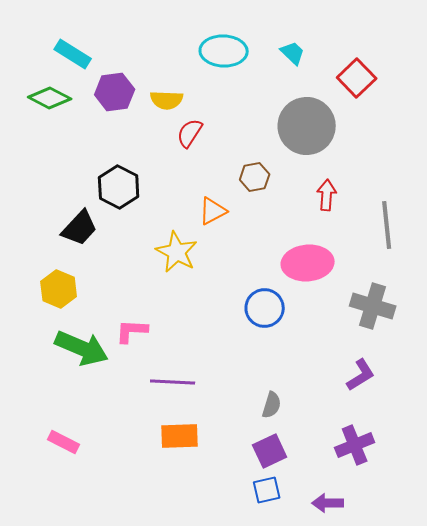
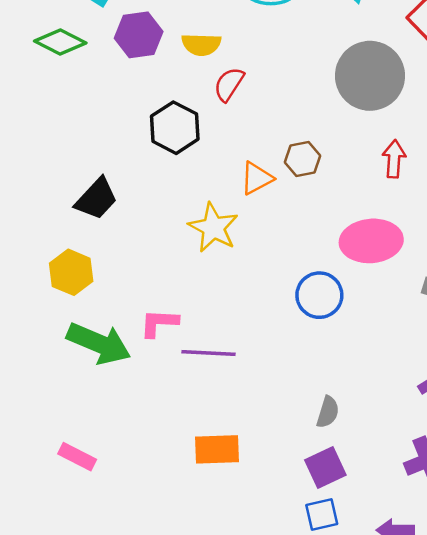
brown hexagon: (255, 177) -> (303, 159), moved
black hexagon: (119, 187) -> (175, 128), moved
purple line: (173, 382) -> (208, 353), moved

